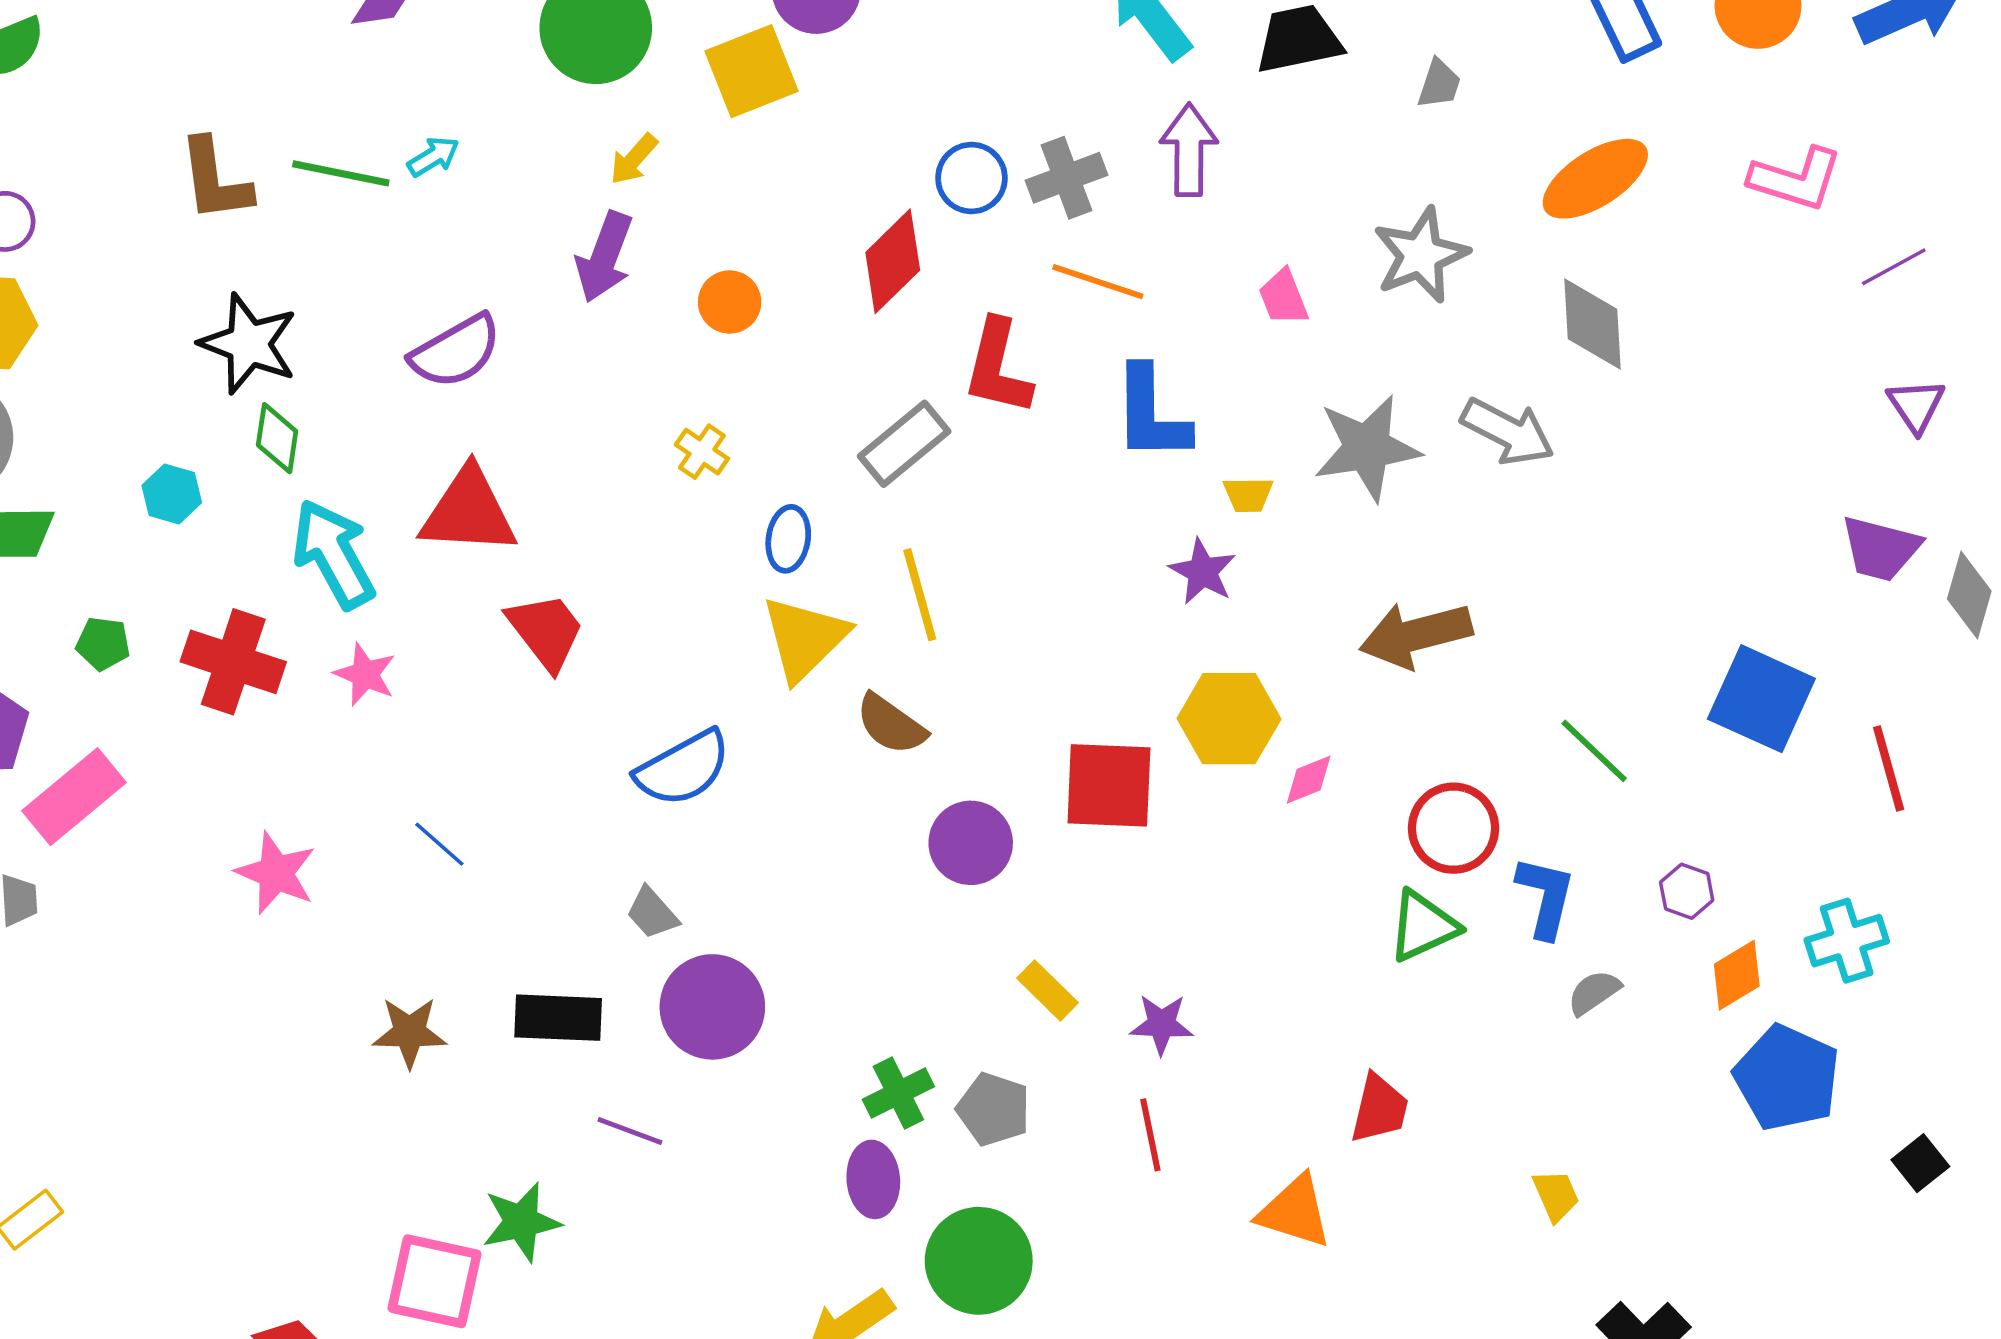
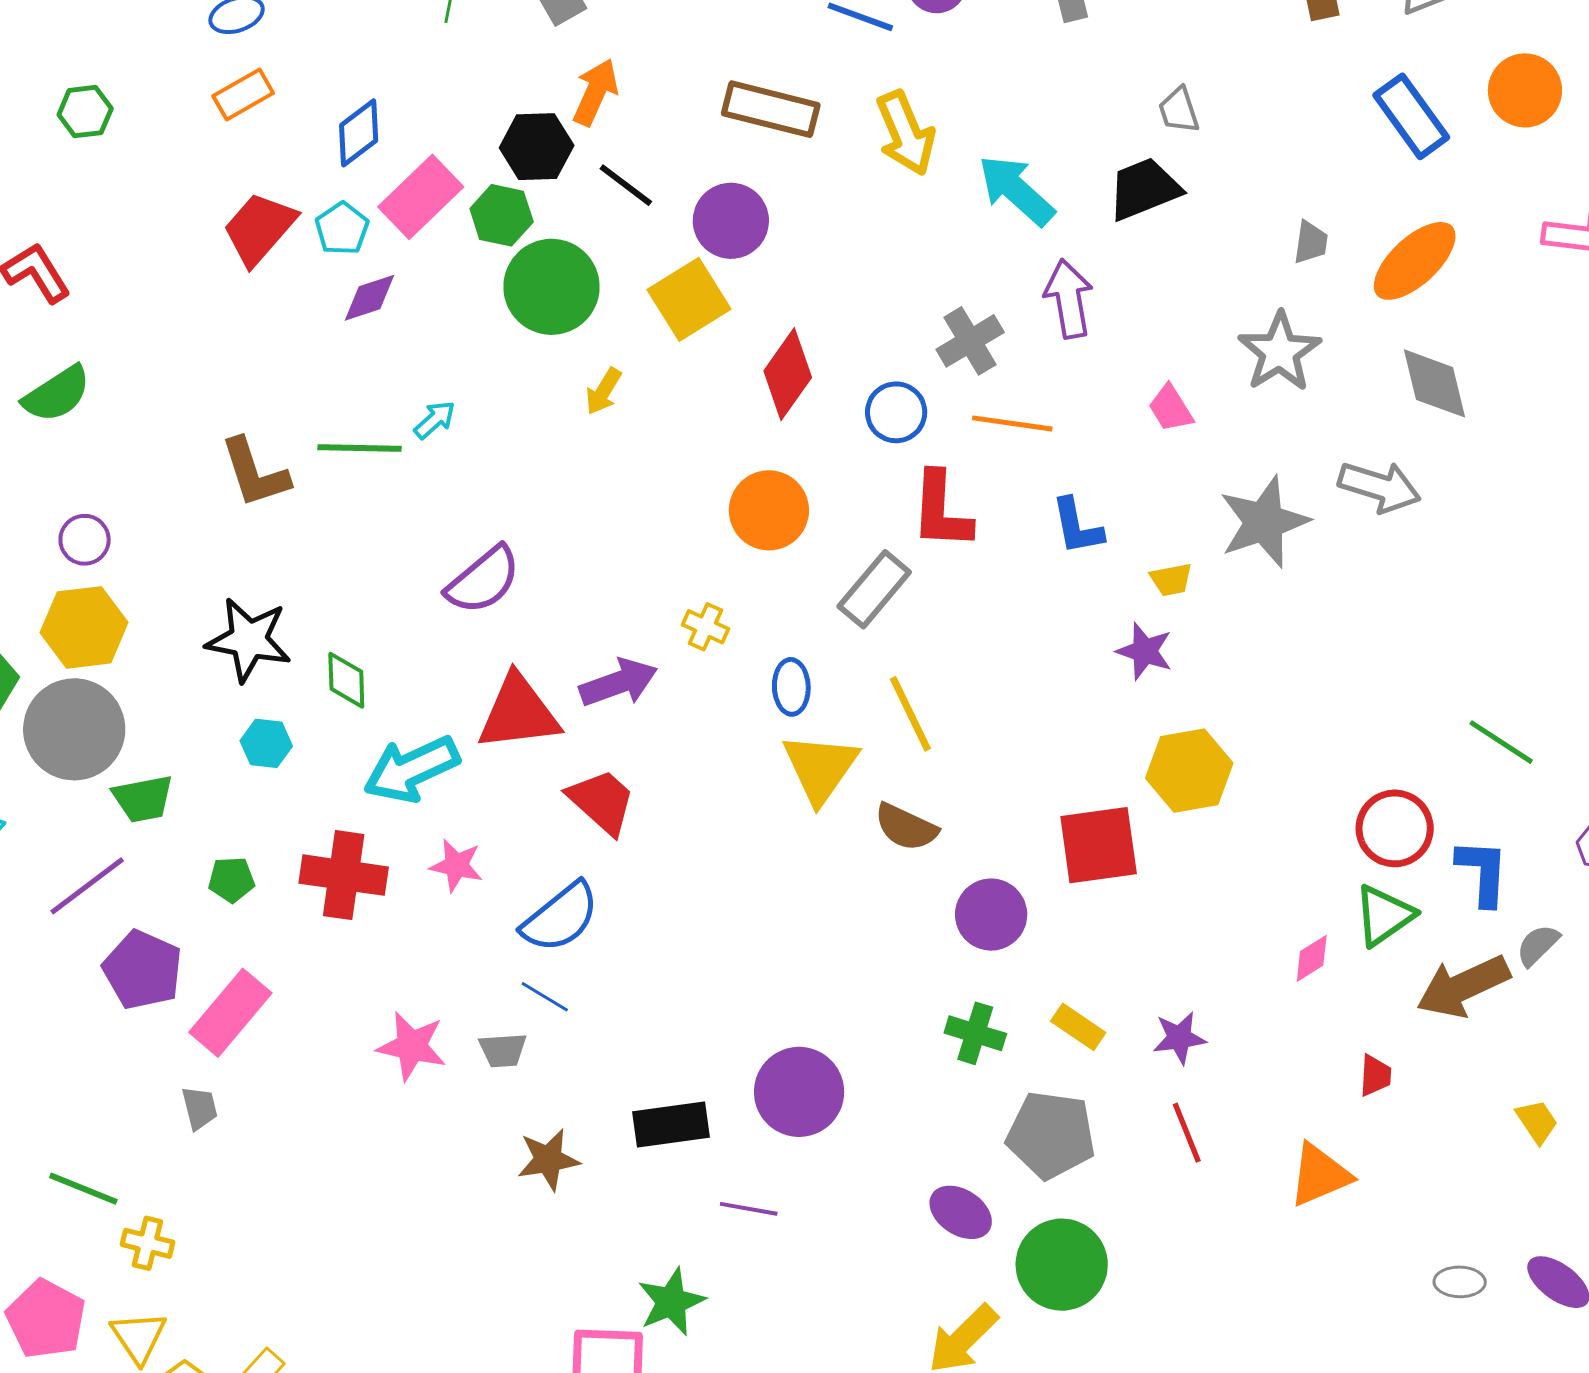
gray trapezoid: (1439, 84) -> (1311, 242), moved
blue circle: (971, 178) -> (896, 412), moved
purple arrow: (604, 257) -> (619, 683), moved, turned -120
red diamond: (893, 261) -> (788, 374), moved
orange circle: (730, 302) -> (769, 510), moved, size x1.5
black star: (249, 344) -> (249, 640), moved
blue L-shape: (1151, 414) -> (1077, 526), size x0.7
cyan arrow: (333, 554) -> (411, 769), turned -76
brown arrow: (1416, 635) -> (1463, 986), moved
blue semicircle: (683, 768) -> (560, 917), moved
pink diamond: (1309, 780) -> (1312, 958), moved
gray trapezoid: (652, 913) -> (503, 1050), moved, turned -42
green cross: (898, 1093) -> (975, 1033), moved, turned -36
gray pentagon: (994, 1109) -> (1051, 1135), size x1.4
red trapezoid: (1379, 1109) -> (1375, 1076), size x0.7
purple ellipse: (873, 1179) -> (961, 1212), turned -42
orange triangle: (1295, 1212) -> (1320, 1175), turned -30

